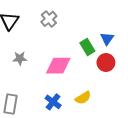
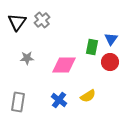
gray cross: (49, 19) -> (42, 20), moved
green rectangle: (87, 47) -> (92, 47), turned 42

